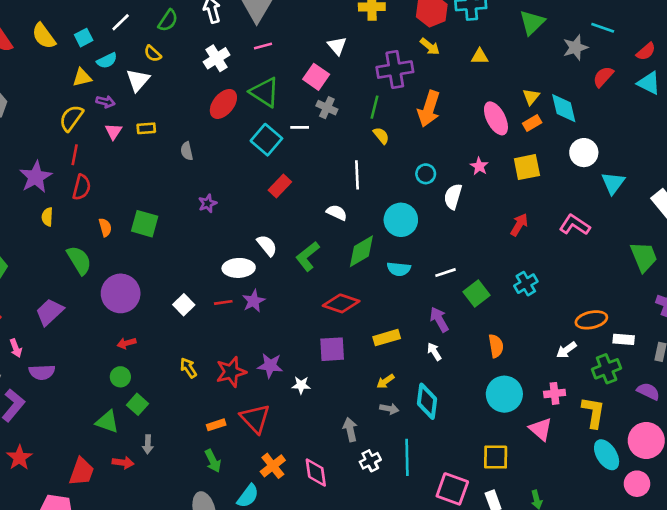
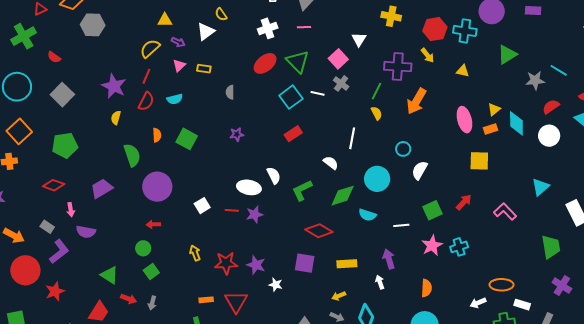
cyan semicircle: (107, 61) -> (175, 99), moved
white circle: (584, 153) -> (549, 136), moved
pink star: (479, 166) -> (432, 245), moved, size x1.5
purple star: (36, 177) -> (114, 86), turned -30
green square: (476, 293) -> (433, 210), moved
green triangle: (107, 422) -> (109, 275), moved
red arrow: (123, 463) -> (129, 299), moved

